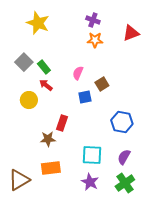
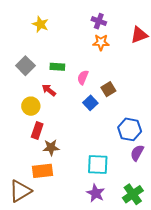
yellow star: (38, 23) -> (40, 24), size x0.7
green rectangle: (44, 67) -> (57, 67), moved, turned -48
blue square: (85, 97) -> (90, 103), turned -32
red rectangle: (62, 123) -> (37, 130), moved
purple semicircle: (124, 157) -> (137, 153), moved
orange rectangle: (51, 168) -> (42, 171), moved

